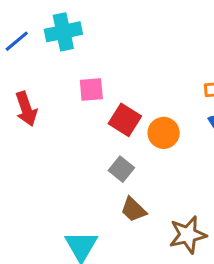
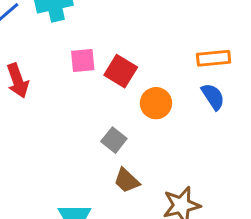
red square: (125, 120) -> (121, 71), moved

